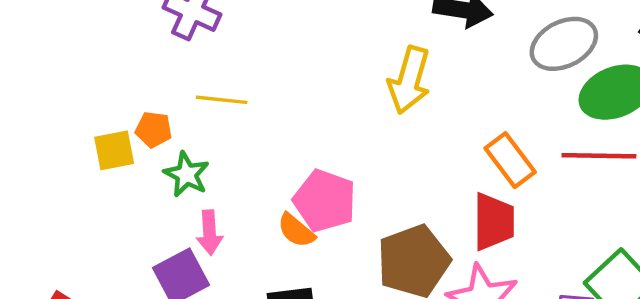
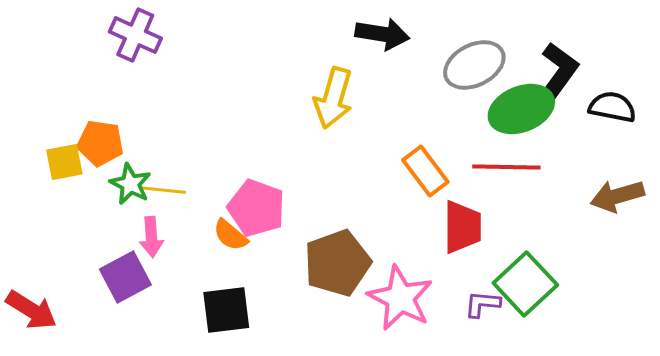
yellow line: (222, 100) -> (162, 190), moved
orange pentagon: (154, 129) -> (100, 143), size x1.4
red trapezoid: (494, 222) -> (462, 227), moved

